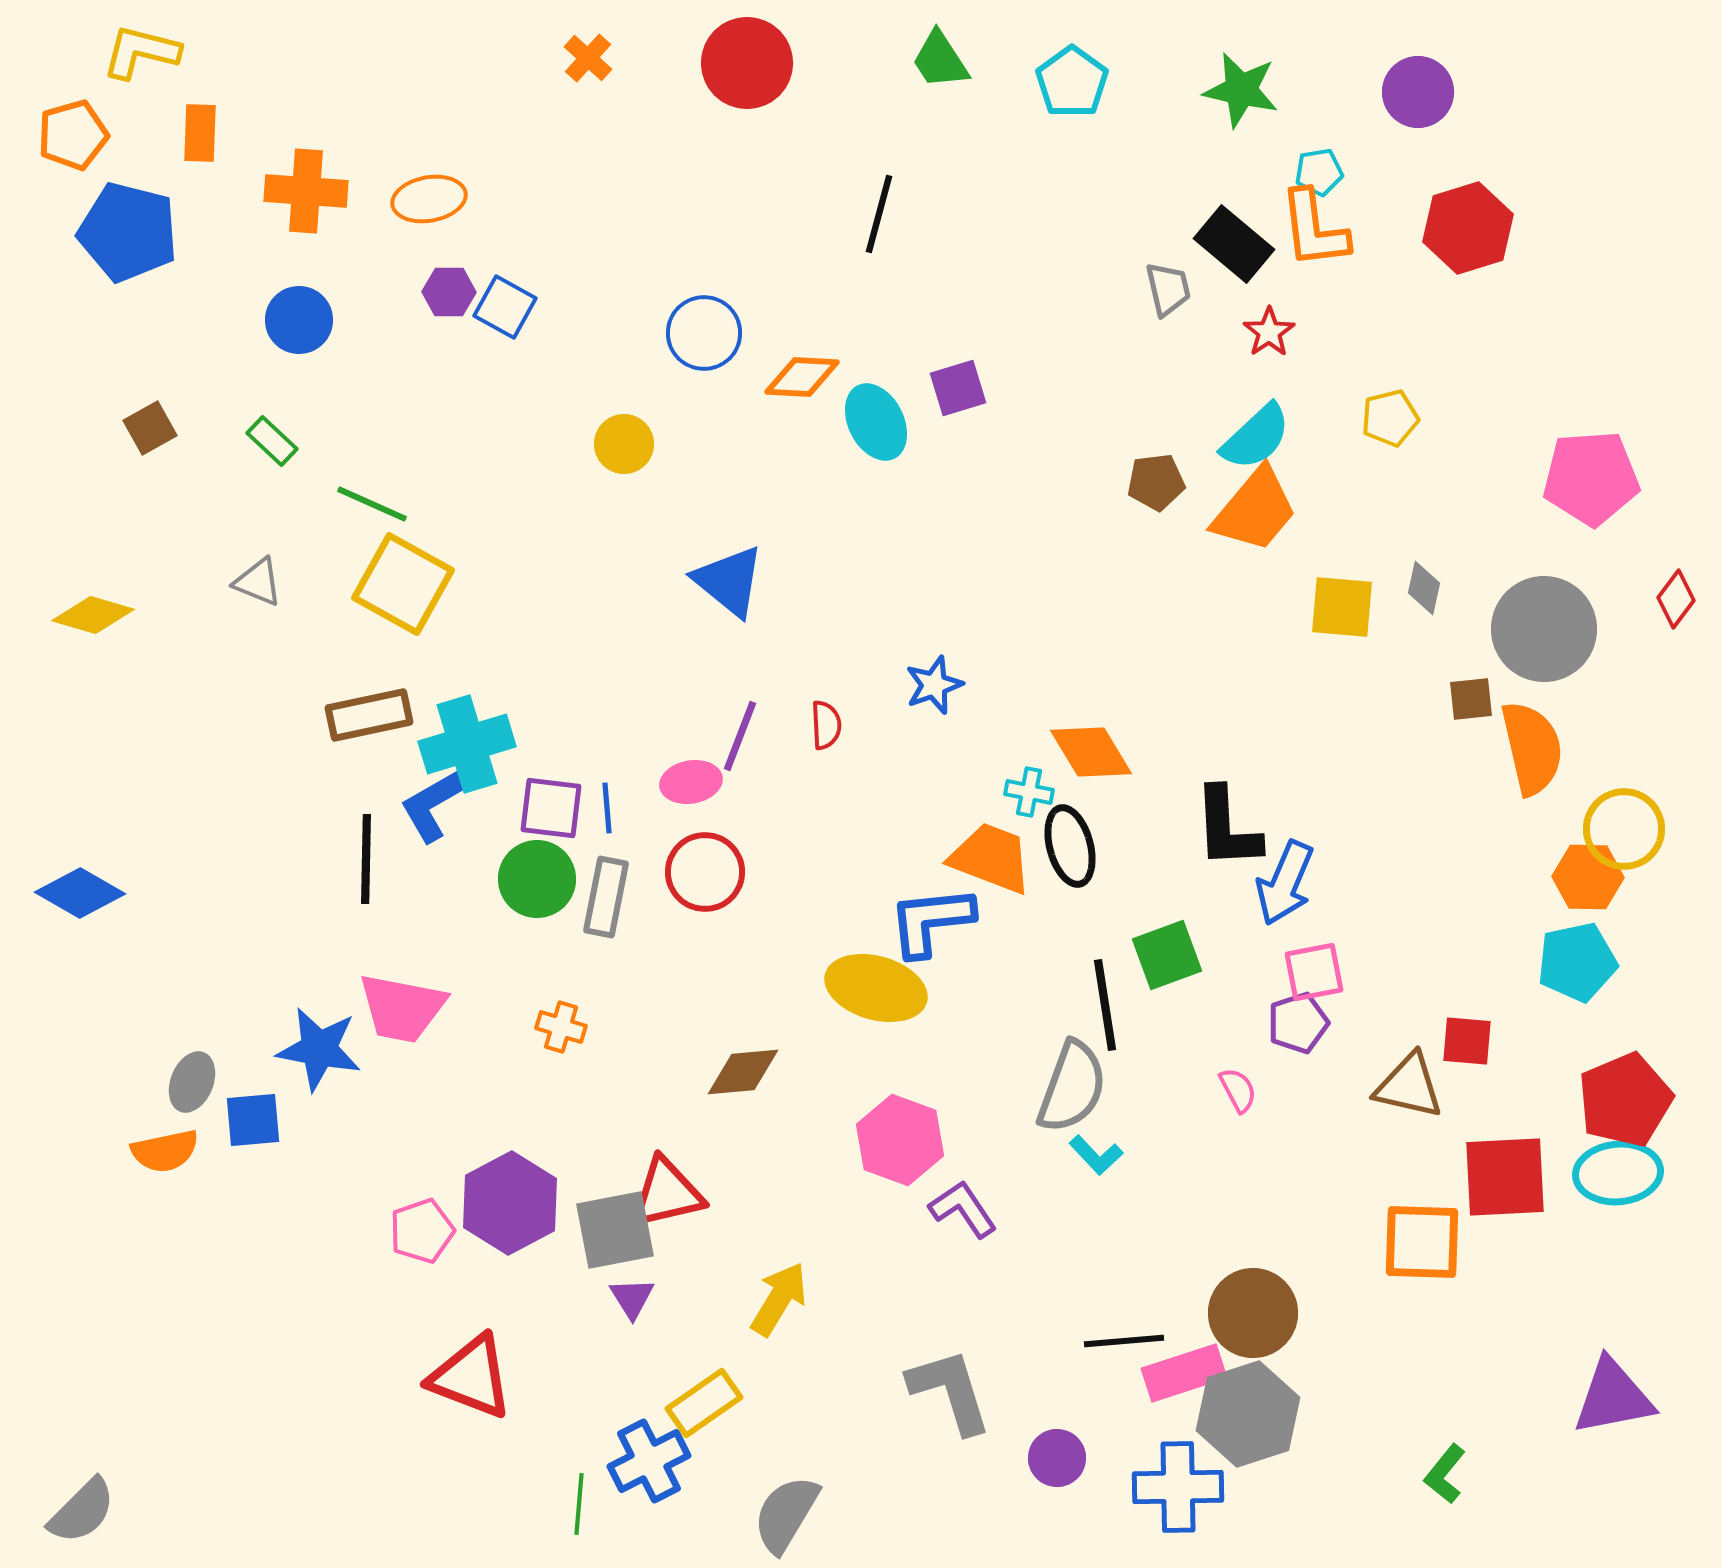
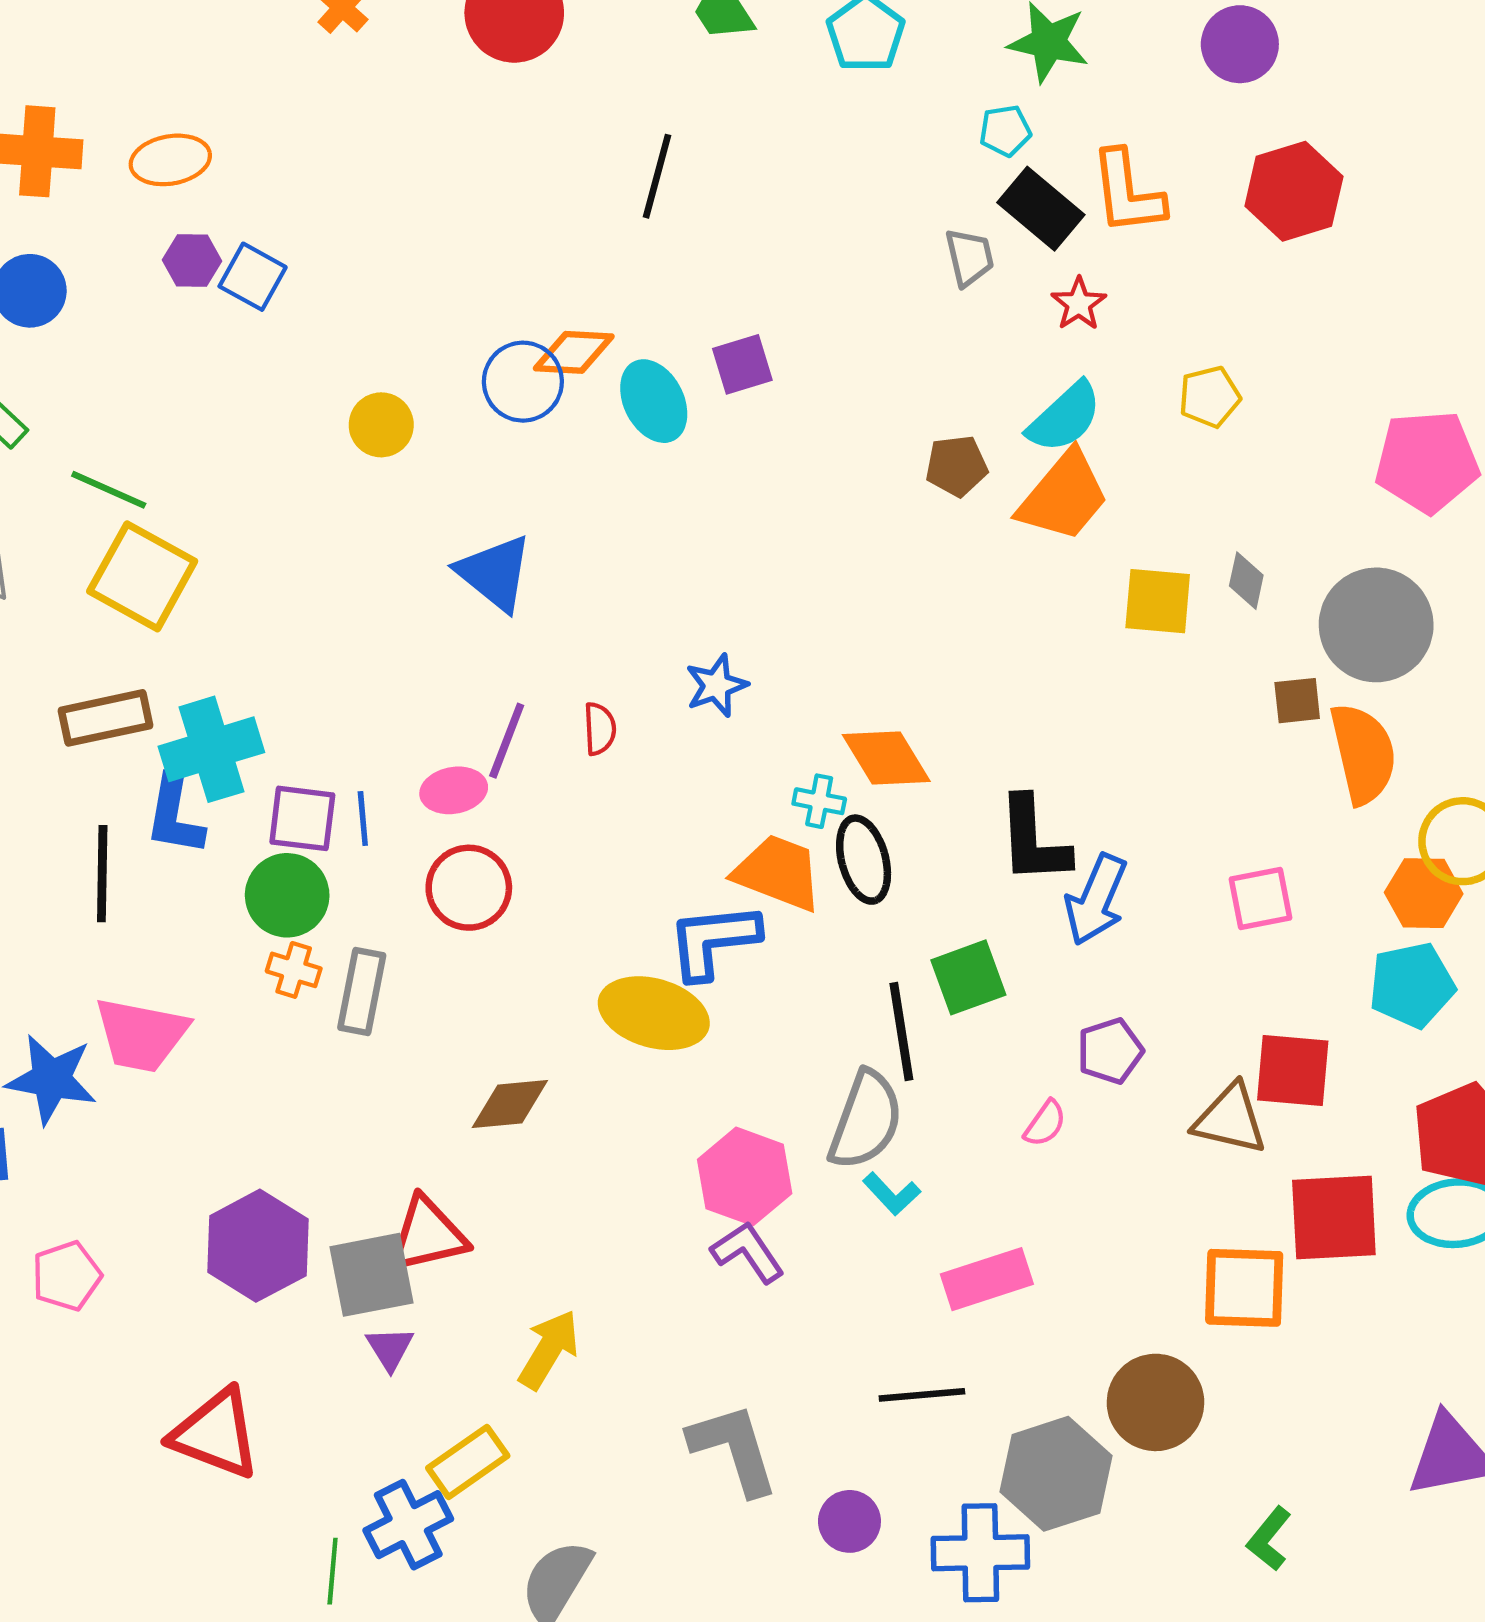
cyan pentagon: (1319, 172) -> (1005, 131), moved
blue circle: (704, 333) -> (523, 382), moved
blue L-shape: (433, 805) -> (175, 815), turned -50
gray rectangle: (606, 897) -> (362, 992), moved
pink square: (1314, 972) -> (1260, 899), moved
orange cross: (561, 1027) -> (294, 970), moved
red square: (1467, 1041) -> (1293, 1070), size x1.4
pink semicircle: (1238, 1090) -> (1045, 1123), turned 63
pink hexagon: (900, 1140) -> (745, 1176), moved
pink pentagon: (422, 1231) -> (67, 1276), moved
brown circle: (1253, 1313) -> (1156, 1402), moved
pink rectangle: (1184, 1373) -> (987, 1279), moved

